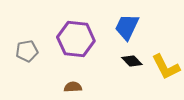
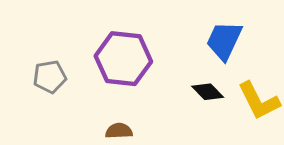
blue trapezoid: (127, 27) -> (224, 41), moved

